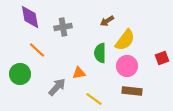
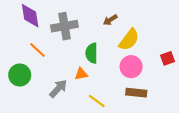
gray cross: (63, 27) -> (64, 26), size x1.4
green semicircle: (100, 53) -> (92, 53), moved

